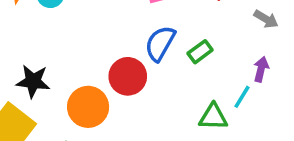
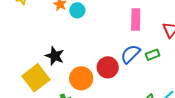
green rectangle: (200, 52) -> (153, 55), moved

